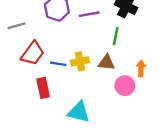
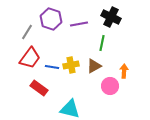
gray line: (17, 26) -> (27, 32), moved, turned -42
brown triangle: (106, 63) -> (94, 66), turned -35
red rectangle: (43, 88) -> (39, 88), turned -42

